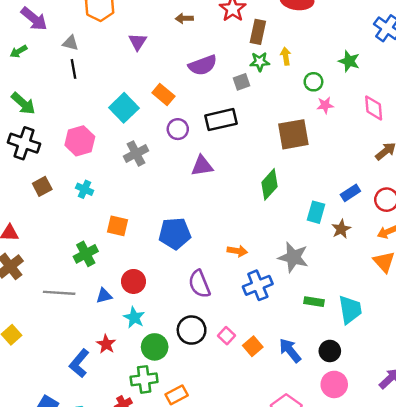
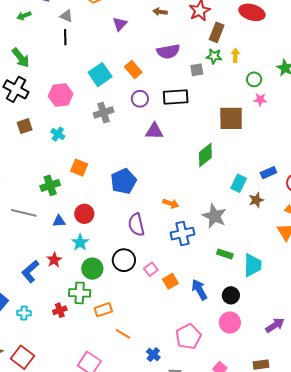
blue pentagon: (175, 233) -> (124, 181), turned -30

